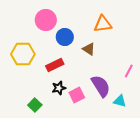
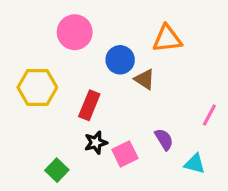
blue circle: (65, 37) -> (120, 60), moved
red rectangle: (55, 65) -> (89, 105), turned -42
purple semicircle: (101, 86) -> (164, 139), size x0.6

